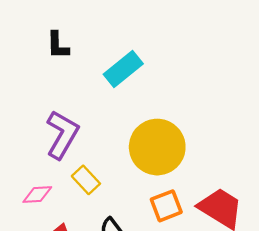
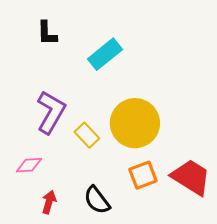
yellow rectangle: (86, 180) -> (87, 135), moved

